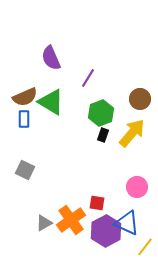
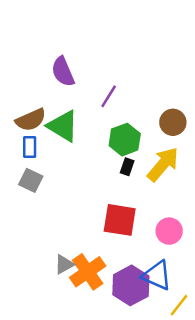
gray square: (25, 170) -> (31, 180), moved
red square: (97, 203) -> (120, 220), moved, size x1.8
gray triangle: (44, 223) -> (64, 264), moved

